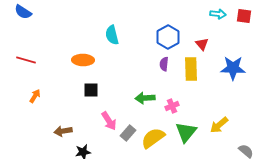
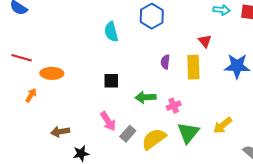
blue hexagon: (168, 37) -> (152, 16), moved
orange ellipse: (83, 60) -> (52, 73), moved
black square: (91, 90) -> (111, 81), moved

